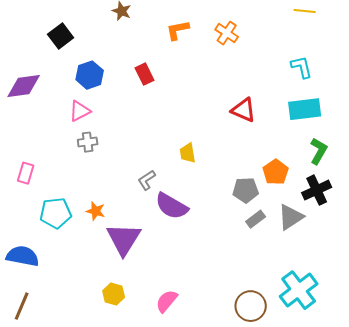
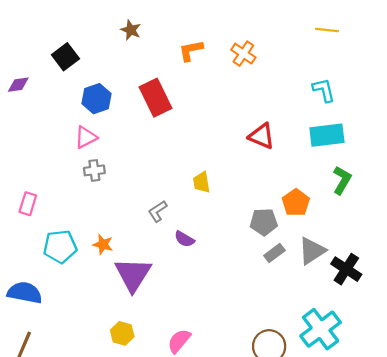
red rectangle: (145, 74) -> (155, 98), size x1.6
purple diamond: (24, 86) -> (18, 85), moved, size x0.6
black cross: (317, 190) -> (346, 269), moved, turned -32
purple semicircle: (172, 206) -> (184, 239), size x0.6

